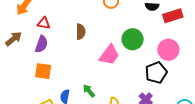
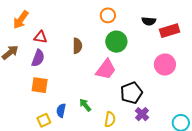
green circle: (133, 39) -> (116, 42), moved
black pentagon: (156, 73) -> (131, 93), moved

